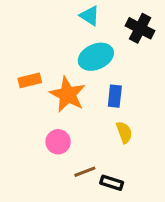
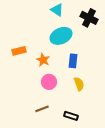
orange star: (68, 95) -> (43, 60), size x0.6
pink circle: (58, 142) -> (49, 82), moved
brown line: (85, 172) -> (42, 109), moved

